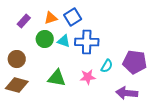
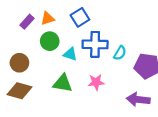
orange triangle: (51, 18) -> (48, 18), moved
cyan triangle: (64, 41) -> (70, 54), moved
cyan semicircle: (107, 66) -> (120, 53), moved

